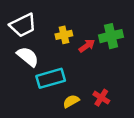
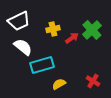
green cross: (111, 36) -> (92, 30), turned -30
red cross: (101, 98) -> (93, 81), moved

